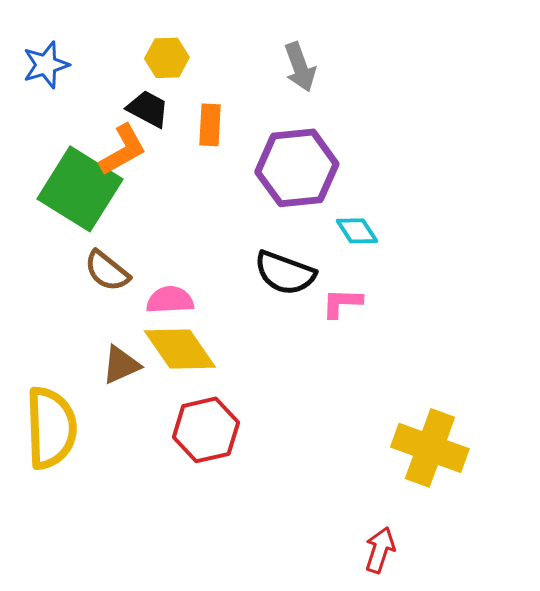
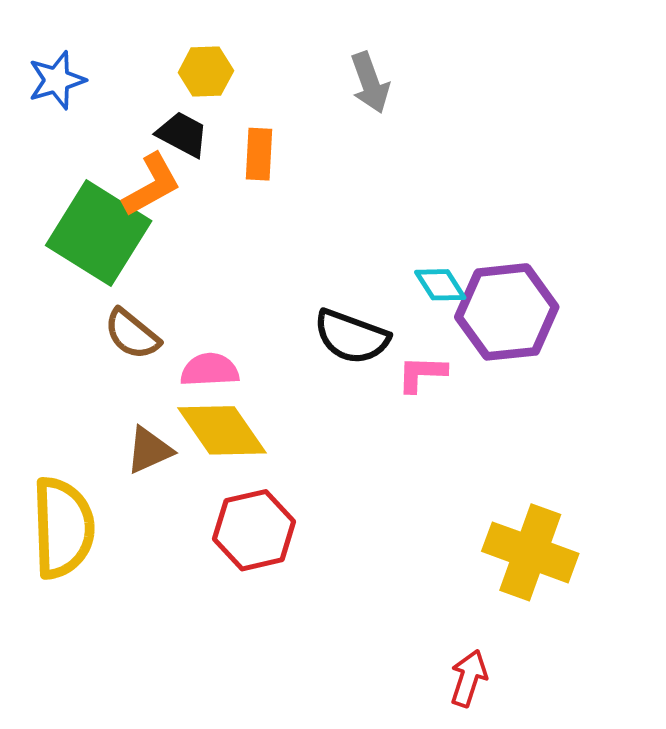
purple hexagon: (297, 168) -> (507, 312), moved

